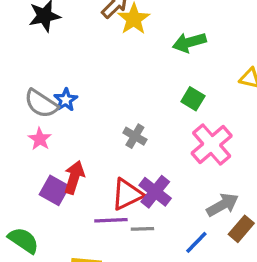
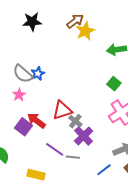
gray cross: (135, 136) -> (75, 121), moved
red arrow: (74, 177) -> (36, 121), turned -78
red triangle: (127, 194) -> (62, 110), moved
purple line: (111, 220) -> (55, 149), turned 30

